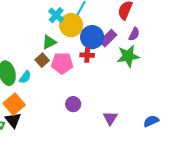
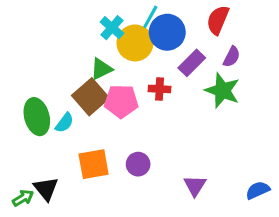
blue circle: (92, 37) -> (167, 32), moved
green star: (128, 56) -> (222, 91), turned 30
brown square: (42, 60) -> (91, 97), size x1.6
orange square: (14, 104) -> (94, 164), moved, turned 30

